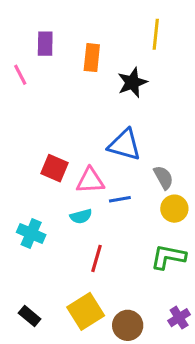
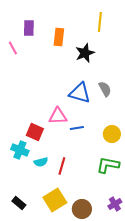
red square: (54, 168) -> (35, 132), moved
gray semicircle: (163, 177) -> (105, 89), moved
cyan semicircle: (81, 216) -> (41, 162), moved

